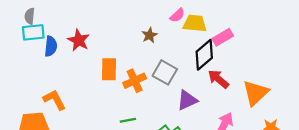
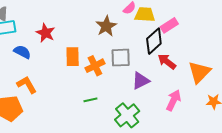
brown star: (150, 35) -> (106, 26), size x1.5
blue semicircle: (51, 46) -> (22, 52), moved, turned -66
gray square: (165, 72) -> (121, 58), turned -30

